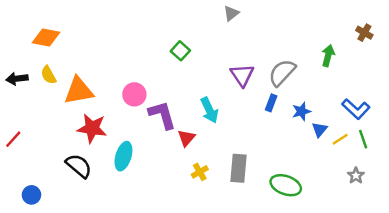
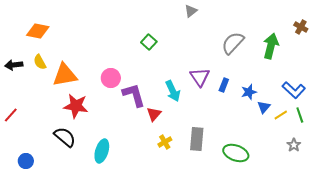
green arrow: (328, 56) -> (271, 46), size x1.4
gray semicircle: (282, 73) -> (233, 43), moved
purple triangle: (242, 75) -> (200, 77), moved
cyan ellipse: (123, 156) -> (102, 151), moved

